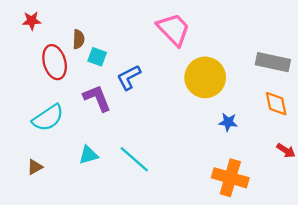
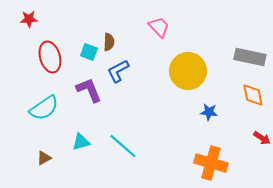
pink trapezoid: (174, 29) -> (159, 27), size x0.7
brown semicircle: (79, 39) -> (109, 42), moved
brown triangle: (35, 167) -> (44, 158), moved

